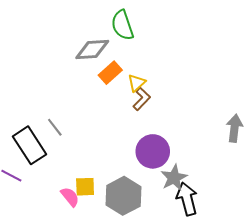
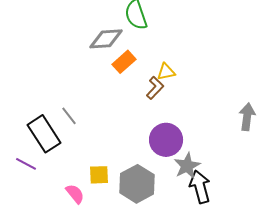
yellow triangle: (137, 83) -> (166, 72), moved, turned 30
pink semicircle: (70, 197) -> (75, 194), moved

